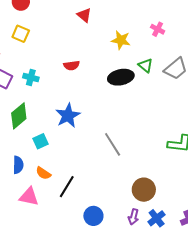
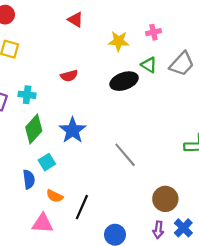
pink cross: (158, 29) -> (153, 32), moved, turned -32
green diamond: (19, 116) -> (34, 129), moved
blue semicircle: (18, 165) -> (29, 179), moved

